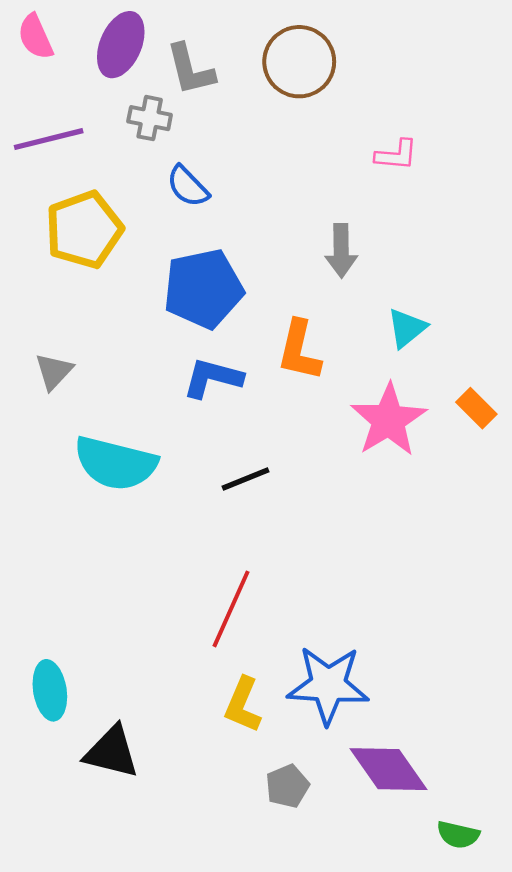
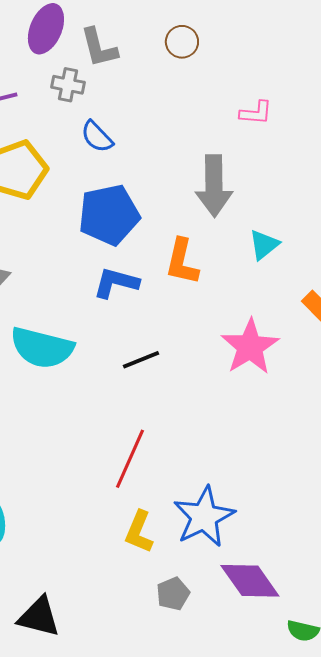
brown circle: (299, 62) -> (182, 42), size x0.6
gray arrow: (341, 251) -> (214, 186), size x1.5
pink star: (388, 420) -> (250, 347), moved
blue star: (328, 685) -> (204, 517), turned -30
black triangle: (112, 752) -> (39, 617), moved

